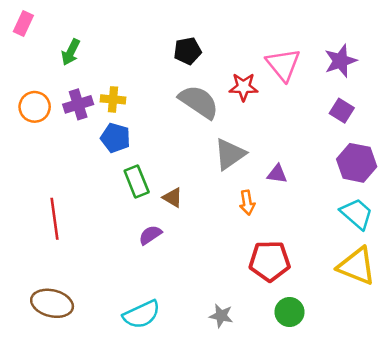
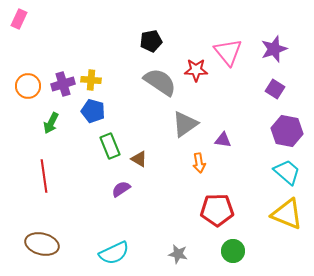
green arrow: (71, 52) -> (51, 123), moved

